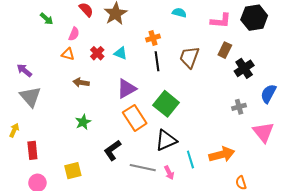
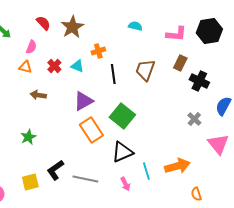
orange cross: (153, 38) -> (98, 51), moved
black cross: (244, 68) -> (199, 81), turned -30
gray cross: (239, 107) -> (194, 119), turned -32
green star: (83, 122) -> (28, 137), moved
black L-shape: (112, 150) -> (55, 170), moved
gray line: (143, 168) -> (85, 179), moved

